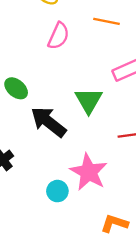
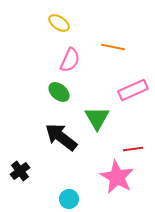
green ellipse: (16, 88) -> (59, 92), moved
pink star: (89, 172) -> (117, 177), moved

